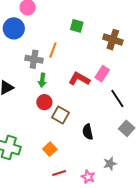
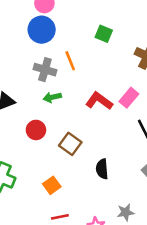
blue circle: (14, 28) -> (42, 30), moved
orange line: (53, 50) -> (70, 61), turned -49
green arrow: (42, 80) -> (52, 97), turned 64
red circle: (44, 102) -> (36, 130), moved

